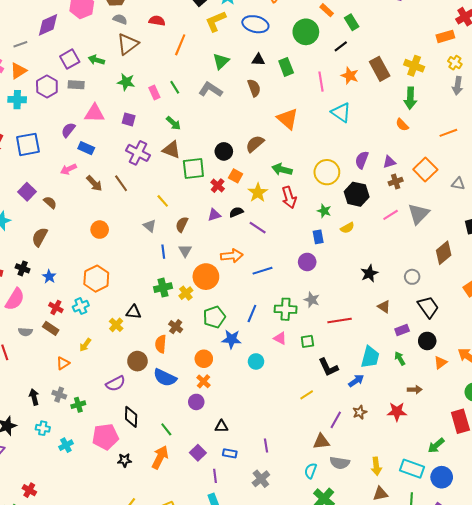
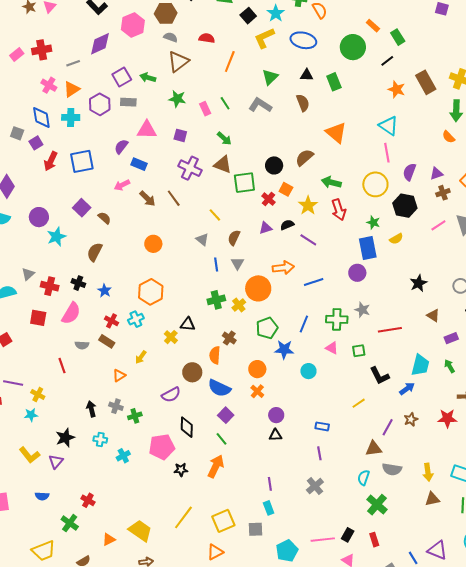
pink line: (321, 82) -> (387, 153), moved
blue rectangle: (318, 237) -> (368, 248), size x1.6
purple circle: (196, 402) -> (276, 415), moved
purple square: (198, 453) -> (226, 415), moved
blue rectangle: (230, 453) -> (322, 426), moved

